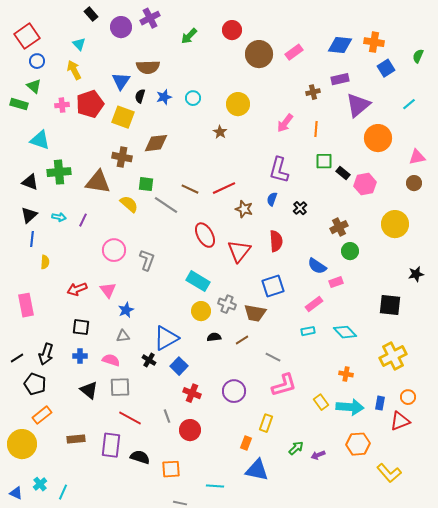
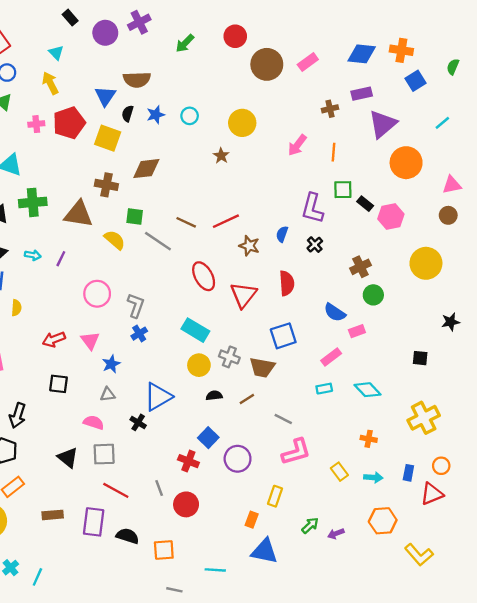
purple L-shape: (279, 170) -> (312, 208), moved
black square: (390, 305) -> (420, 358), size x0.6
blue cross: (80, 356) -> (139, 334), moved, turned -32
blue square: (179, 366) -> (208, 438), moved
cyan arrow: (350, 407) -> (373, 477), size x0.6

